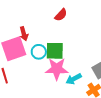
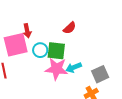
red semicircle: (61, 15) -> (70, 28), moved
cyan arrow: (74, 79) -> (74, 68), moved

